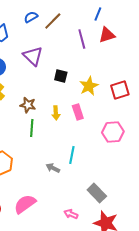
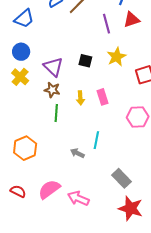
purple triangle: (33, 56) -> (53, 67), moved
yellow star: (89, 86) -> (117, 57), moved
pink arrow: (71, 214) -> (78, 198), moved, size x1.5

